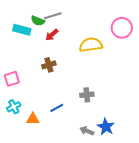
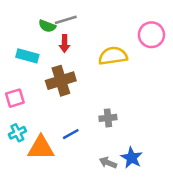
cyan rectangle: (22, 30) -> (27, 56), moved
red arrow: (52, 35) -> (65, 43), turned -48
brown cross: (49, 65) -> (61, 81), size x1.6
orange triangle: (33, 119) -> (41, 148), size x1.6

